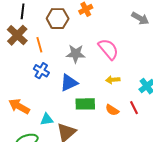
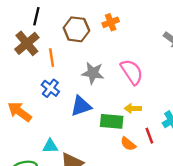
green rectangle: (85, 104) -> (112, 121), moved
orange arrow: (19, 106) -> (20, 112), moved
red line: (134, 108) -> (149, 136), moved

